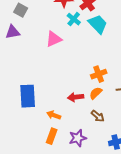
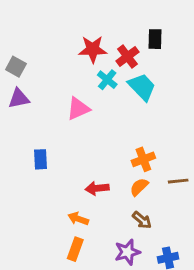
gray square: (21, 10) -> (16, 67), moved
blue rectangle: (28, 96) -> (41, 159), moved, size x0.6
red arrow: (76, 97) -> (97, 188), moved
purple star: (78, 138) -> (127, 252), moved

